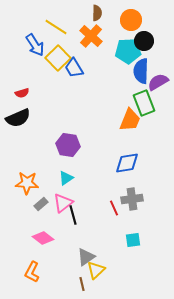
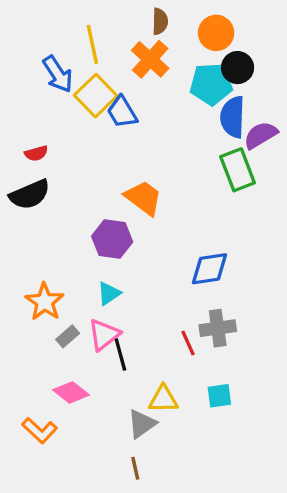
yellow line: (56, 27) -> (92, 44), turned 45
orange trapezoid: (130, 120) -> (144, 198), moved, turned -75
orange star: (27, 183) -> (45, 302), turned 30
yellow triangle: (96, 270) -> (163, 399), moved, turned 42
orange L-shape: (32, 272) -> (40, 430), moved, turned -75

